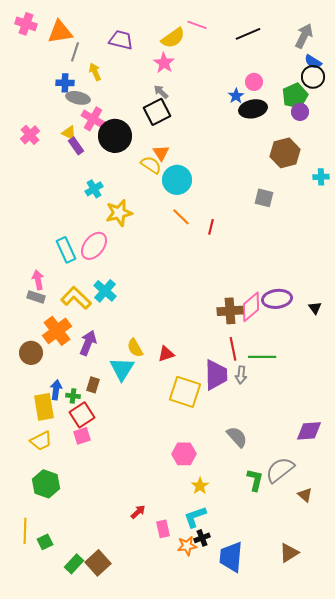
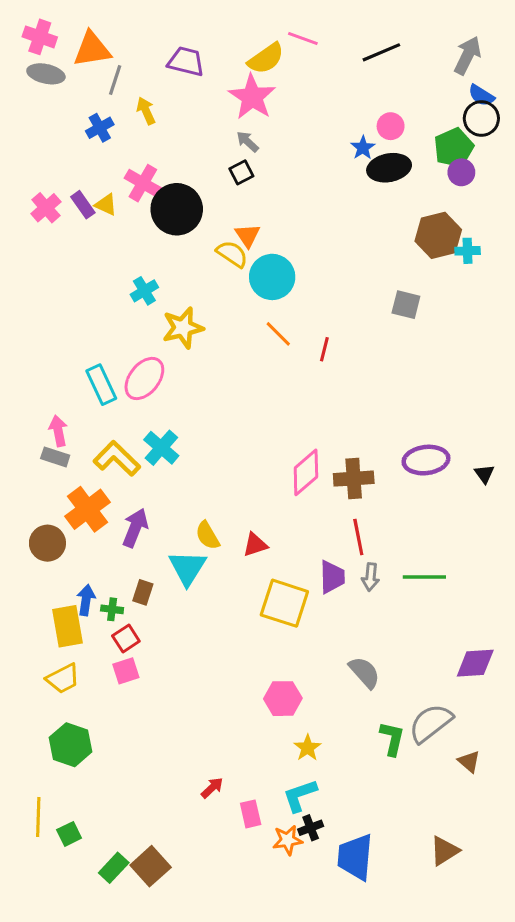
pink star: (164, 63) -> (252, 97), size x1.4
blue cross: (65, 83) -> (100, 128), turned -30
gray ellipse: (78, 98) -> (46, 74), moved
black square: (157, 112) -> (241, 172), size x0.6
purple rectangle: (76, 146) -> (83, 205), moved
cyan cross: (321, 177) -> (468, 251), moved
pink diamond: (251, 307) -> (306, 472), moved
green line: (262, 357) -> (424, 577), moved
purple trapezoid: (216, 375) -> (332, 577), size x0.7
red square: (82, 415) -> (126, 639), size x0.7

